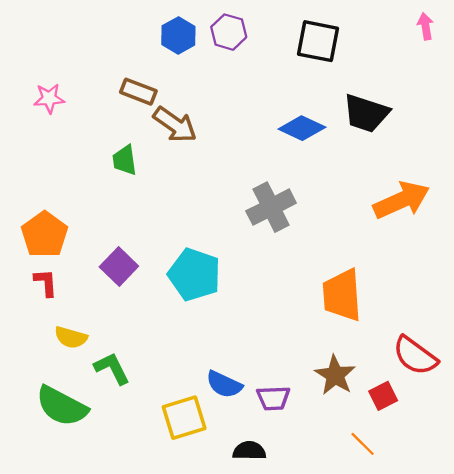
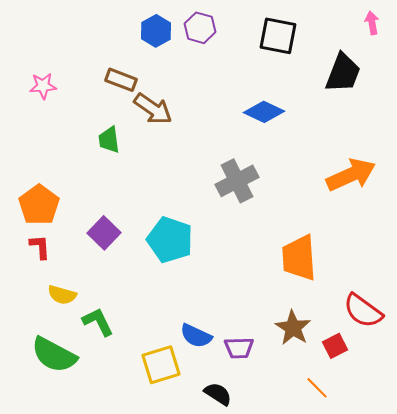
black trapezoid: (366, 113) -> (343, 73), moved, turned -87
black semicircle: (249, 451) -> (218, 394), turned 32

